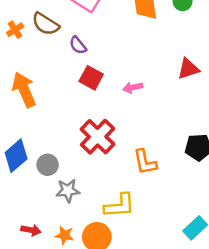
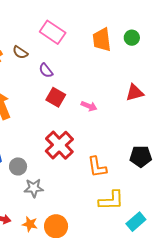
brown semicircle: (46, 24) -> (20, 52), size x0.7
pink arrow: (133, 87) -> (89, 106), turned -147
yellow L-shape: (119, 206) -> (111, 200), moved

